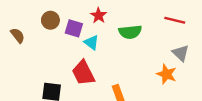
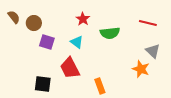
brown circle: (50, 20) -> (34, 23), moved
purple square: (74, 28) -> (47, 42), moved
brown semicircle: (18, 35) -> (14, 17), moved

